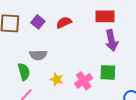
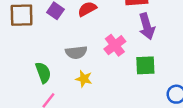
gray semicircle: (38, 55) -> (76, 52), moved
pink cross: (84, 81) -> (115, 45), moved

